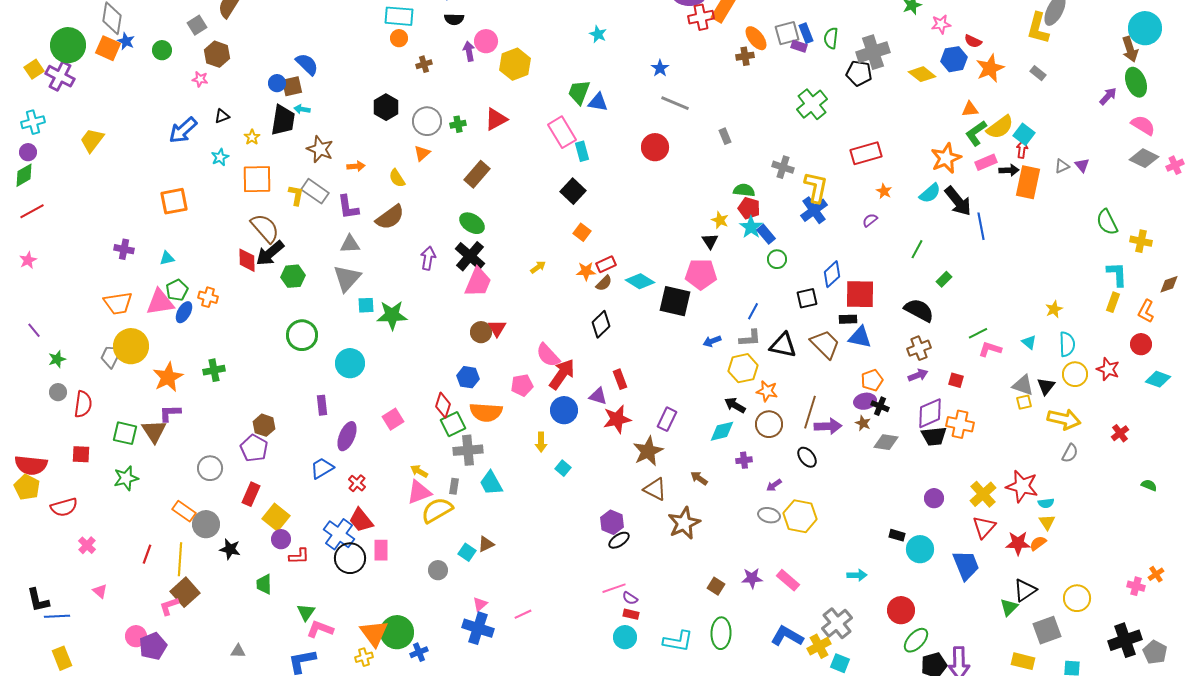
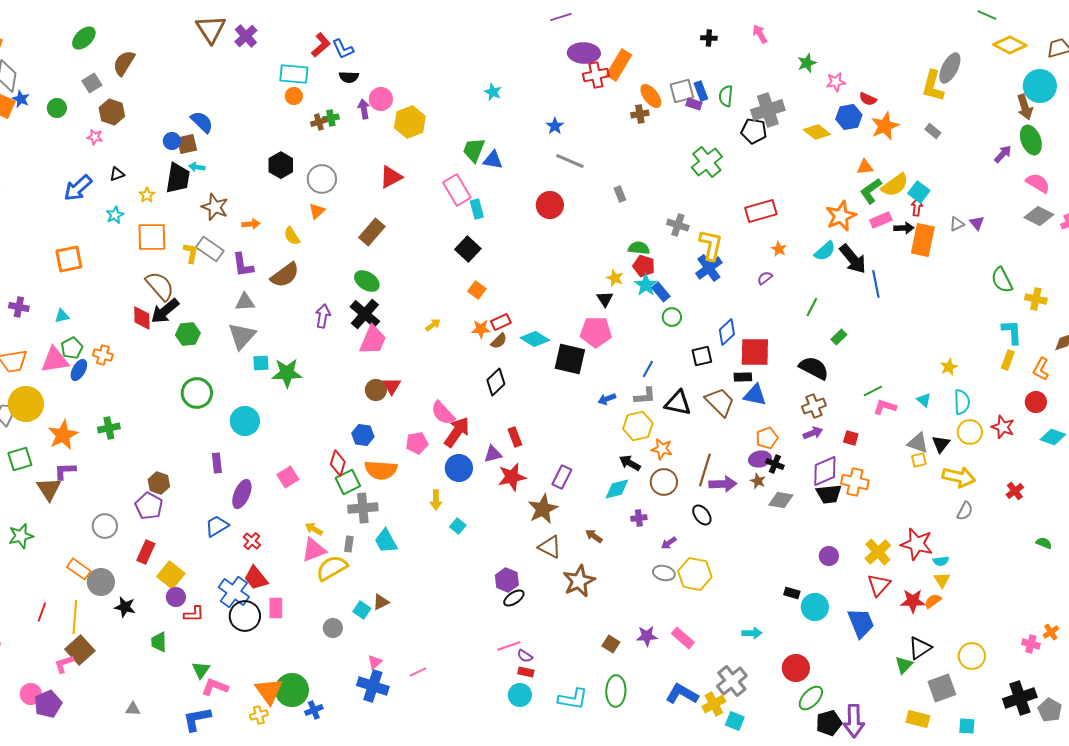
green cross: (458, 124) -> (331, 118), moved
purple triangle: (598, 396) -> (493, 454), turned -30
green square: (125, 433) -> (20, 459), moved, turned -30

